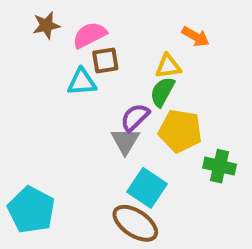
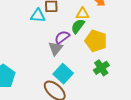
yellow pentagon: (180, 131) -> (96, 41), moved
green cross: (220, 166) -> (101, 68), turned 35

